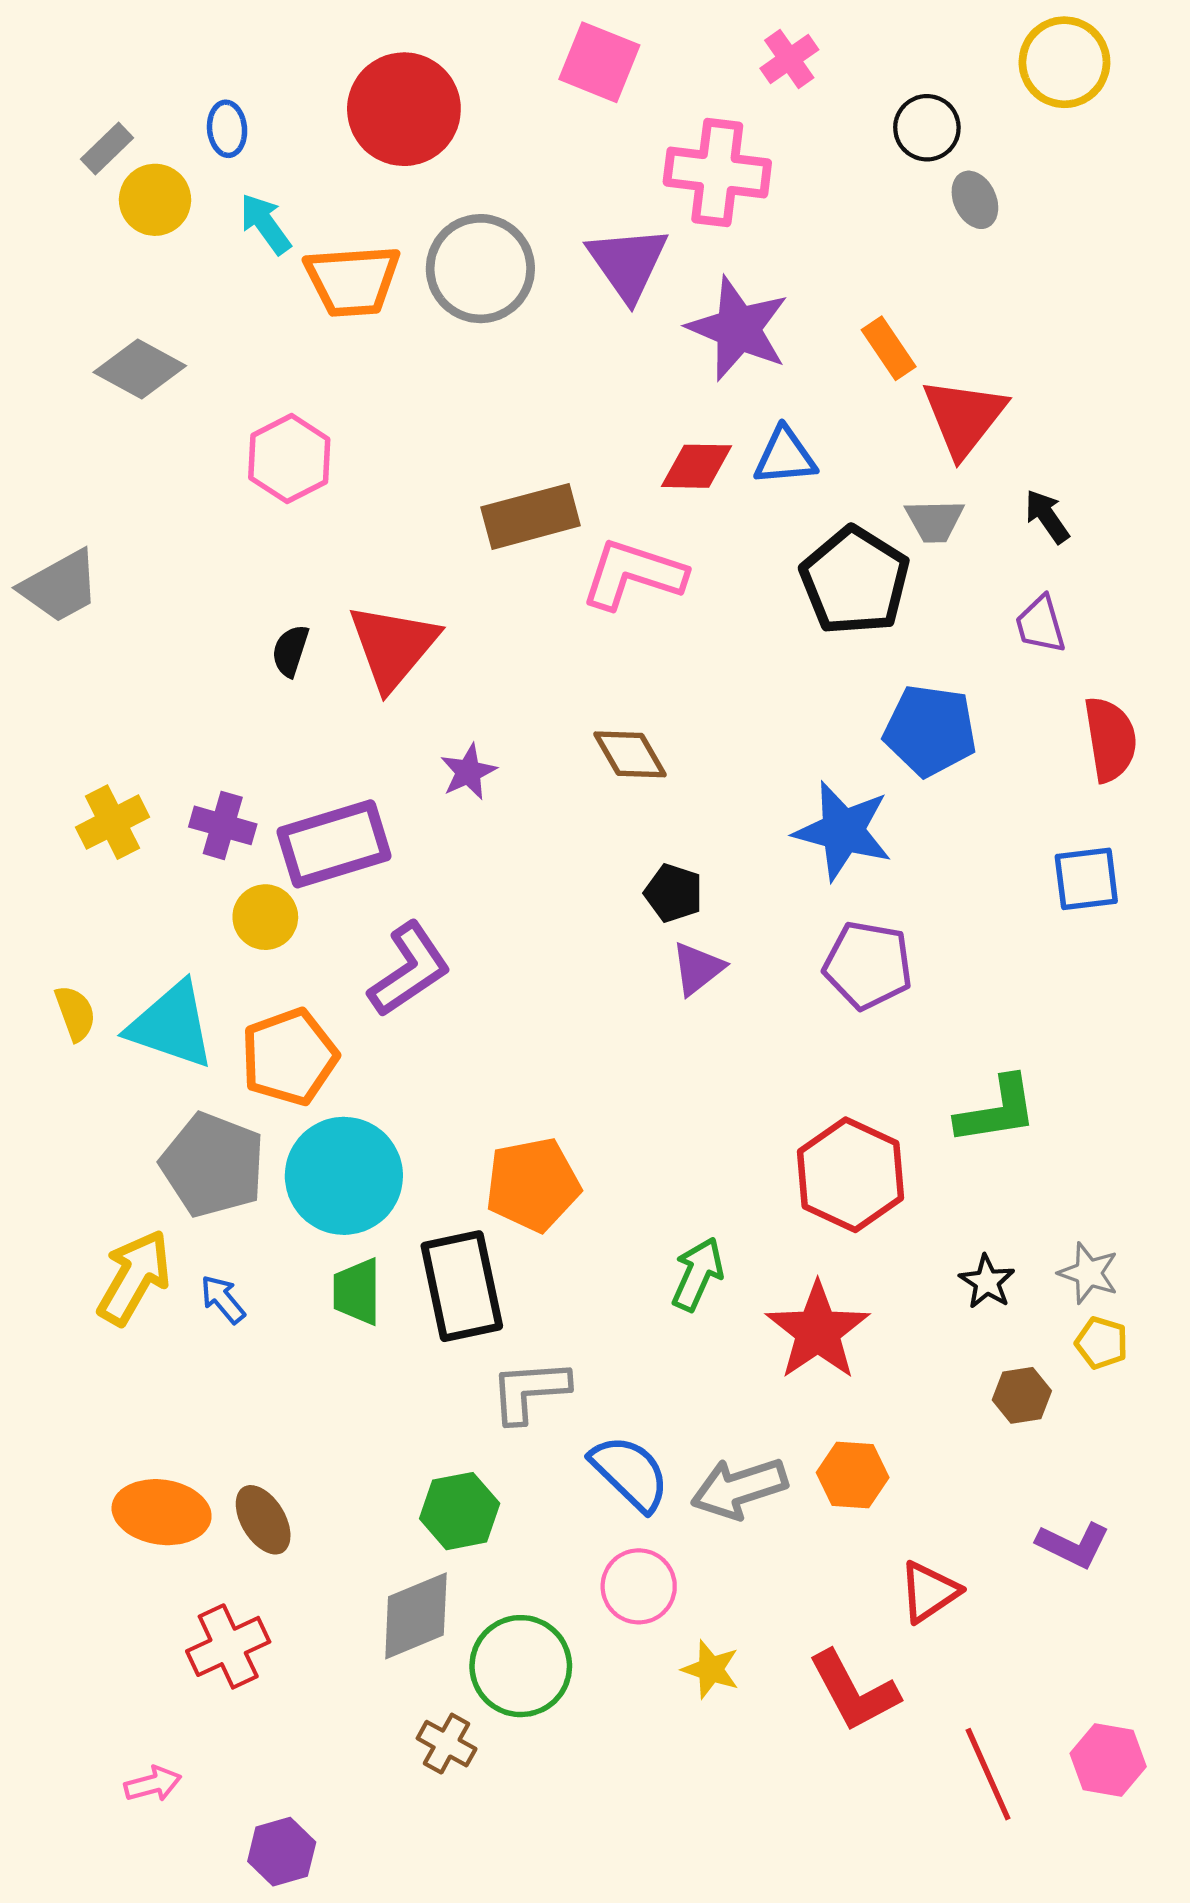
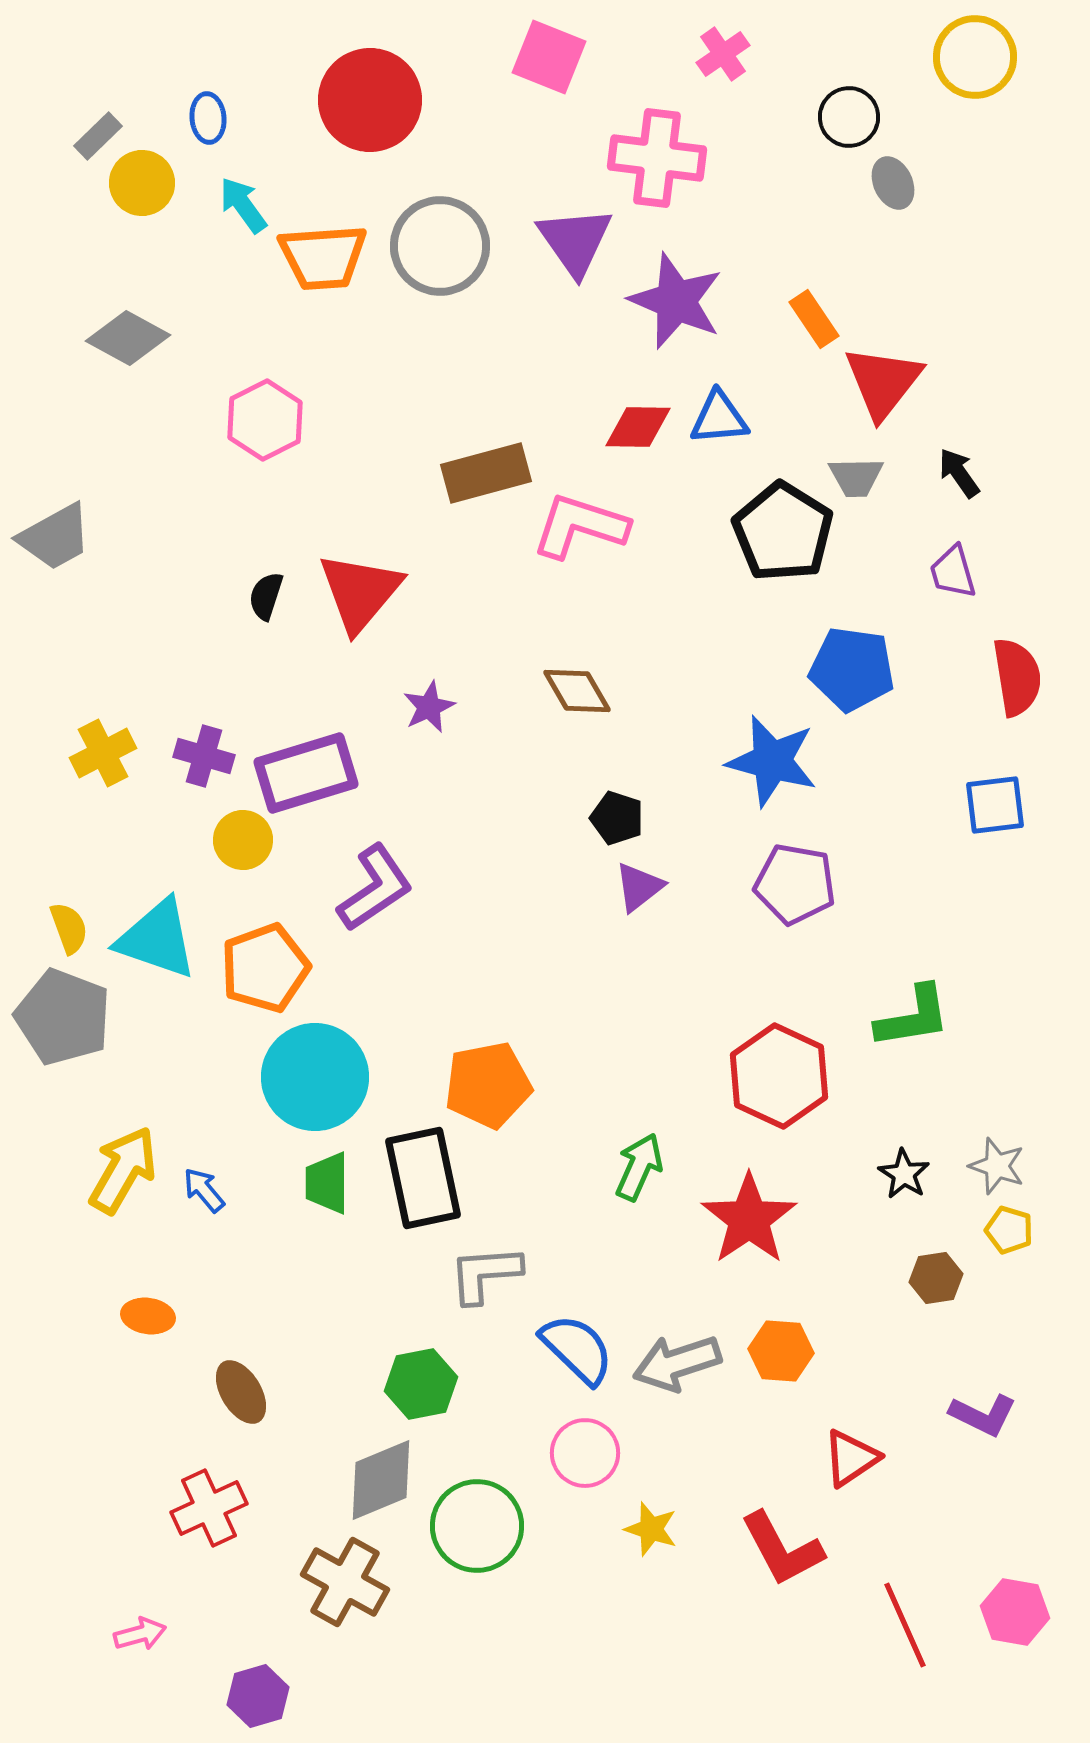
gray pentagon: (213, 1165) -> (63, 1017), moved
orange ellipse: (162, 1512) -> (148, 1316), moved, size x0.6
brown cross: (447, 1744) -> (345, 1582), moved, size x1.6

